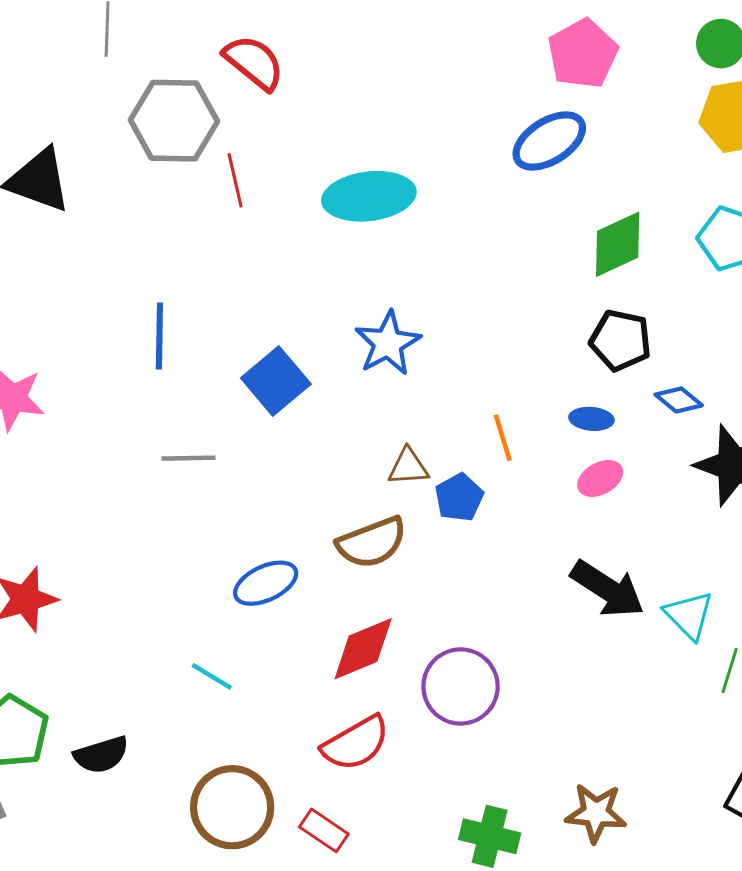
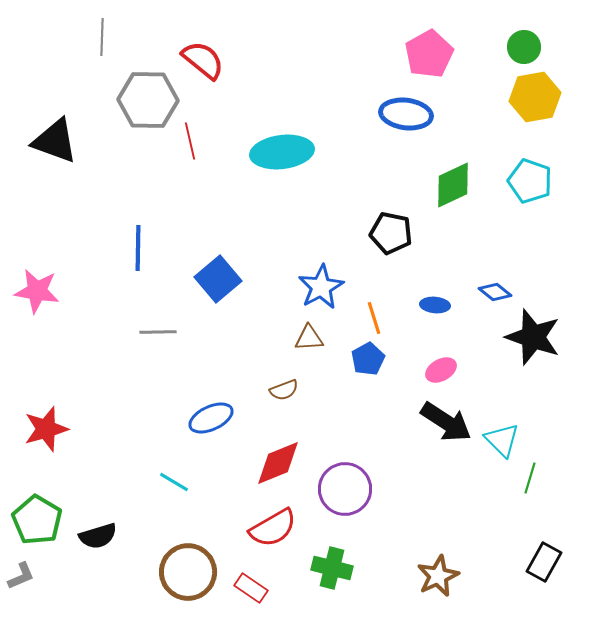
blue ellipse: (549, 141) -> (406, 114), turned 39
black pentagon: (621, 340) -> (391, 233), moved
blue star: (388, 343) -> (321, 287), moved
pink ellipse: (600, 478) -> (441, 370), moved
blue pentagon: (459, 497) -> (368, 359), moved
brown semicircle: (372, 542) -> (284, 390), size x0.6
brown star: (596, 813) -> (438, 576), turned -30
green cross: (490, 836) -> (332, 568), moved

